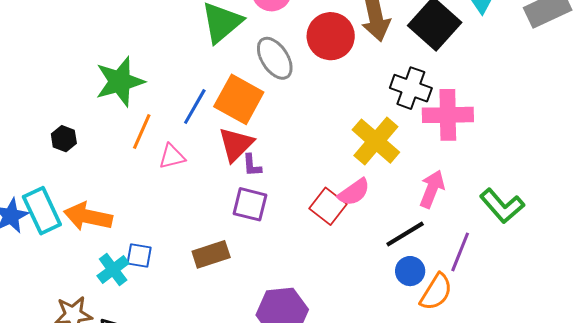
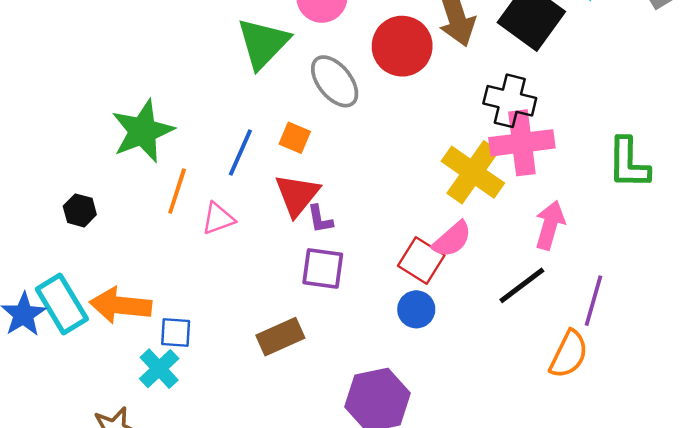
orange square: (239, 99) -> (295, 138), size x0.5
pink cross: (448, 115) -> (522, 143), moved
green L-shape: (502, 206) -> (628, 163), moved, turned 48
blue square: (139, 256) -> (176, 333), moved
blue circle: (410, 271) -> (416, 309), moved

